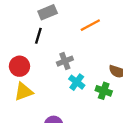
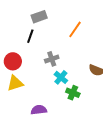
orange line: (90, 25) -> (75, 29), turned -30
green cross: (104, 91) -> (73, 93), moved

